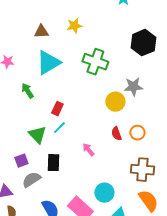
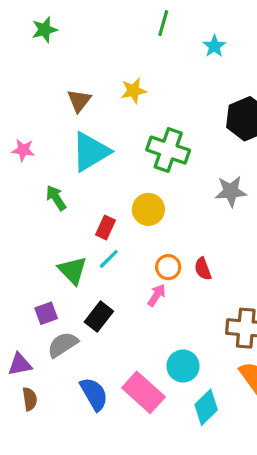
brown triangle: (41, 32) -> (79, 101), turned -49
yellow circle: (115, 102) -> (148, 209), moved
orange circle: (137, 133) -> (168, 267), moved
pink arrow: (88, 150) -> (157, 295), turned 72
black rectangle: (53, 163) -> (99, 317), turned 36

